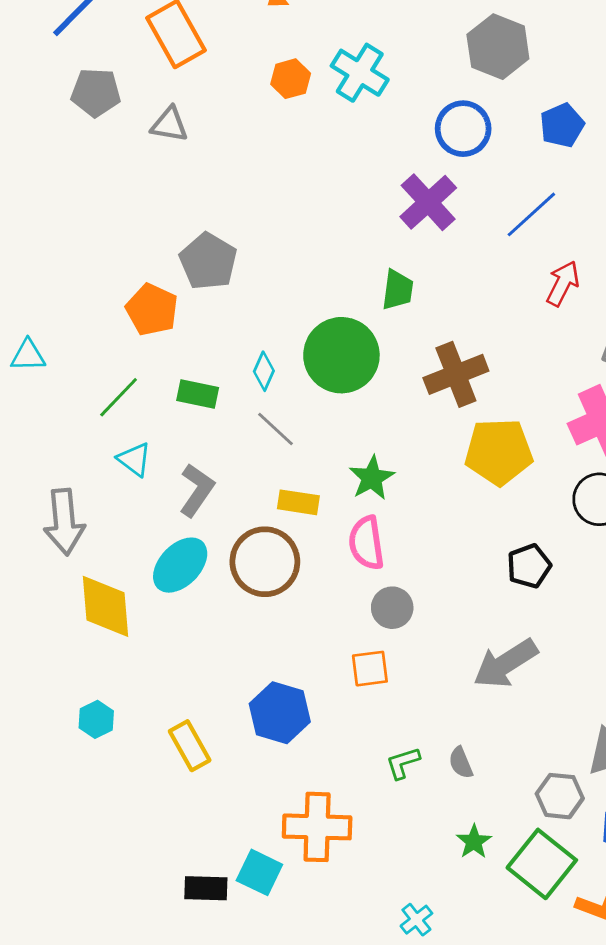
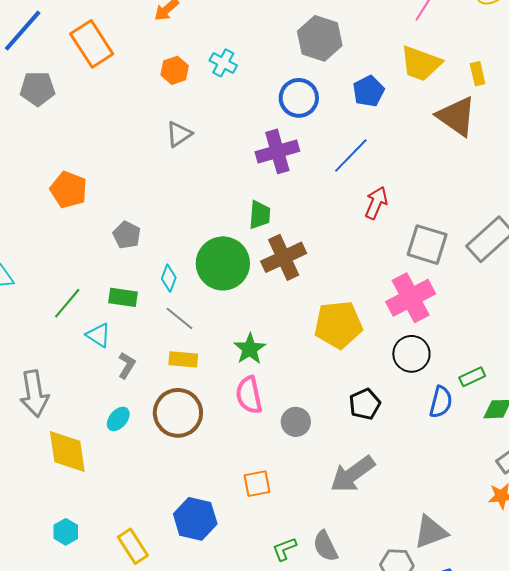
cyan cross: (360, 73) -> (223, 63), size x0.7
gray triangle: (169, 125) -> (179, 134), moved, turned -40
purple cross: (428, 202) -> (277, 151), turned 30
gray pentagon: (208, 261) -> (127, 235), moved, size x0.7
orange pentagon: (152, 310) -> (69, 190), moved
brown cross: (456, 374) -> (284, 257), moved
cyan triangle: (134, 459) -> (98, 335), moved
gray L-shape: (197, 490) -> (127, 365), size x0.7
yellow rectangle: (298, 502) -> (183, 359), moved
cyan ellipse: (180, 565) -> (118, 419), size x0.6
gray circle: (392, 608) -> (296, 422), moved
gray semicircle: (461, 763) -> (325, 546), size x1.4

